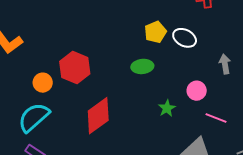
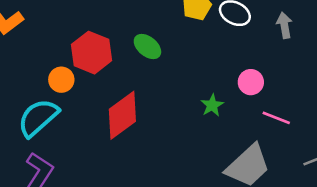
gray arrow: (225, 64) -> (284, 25), moved
green ellipse: (142, 66) -> (147, 47), moved, turned 45
orange circle: (43, 83) -> (61, 80), moved

